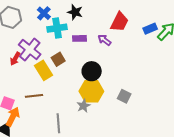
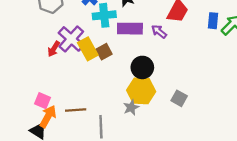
blue rectangle: (150, 29) -> (213, 21), turned -64
purple rectangle: (79, 38) -> (130, 29), size x1.5
yellow rectangle: (44, 70) -> (88, 49), moved
brown line: (34, 96) -> (76, 110), moved

